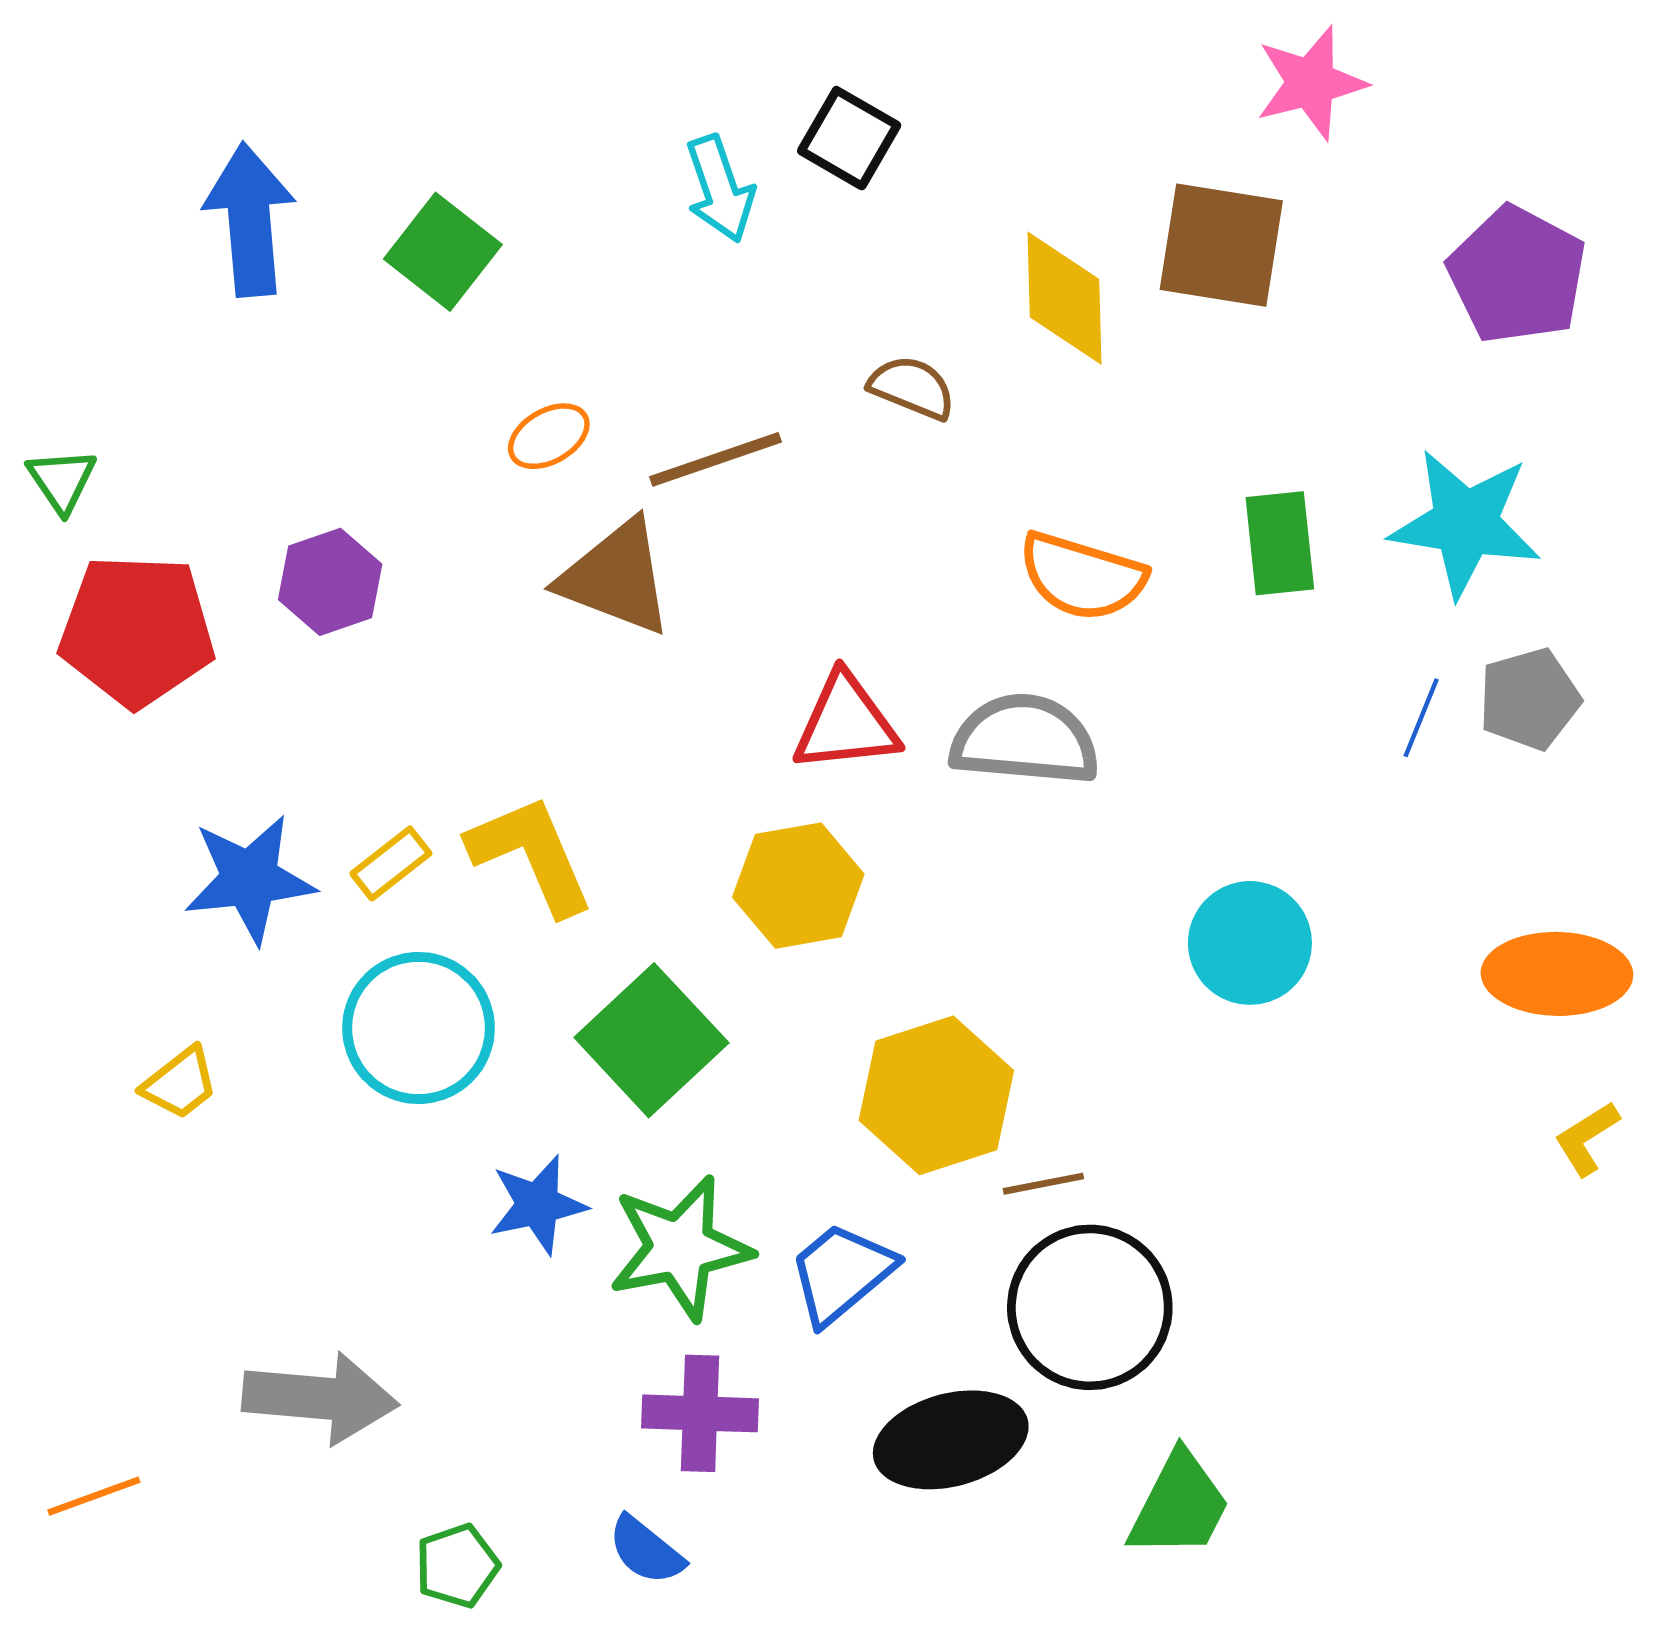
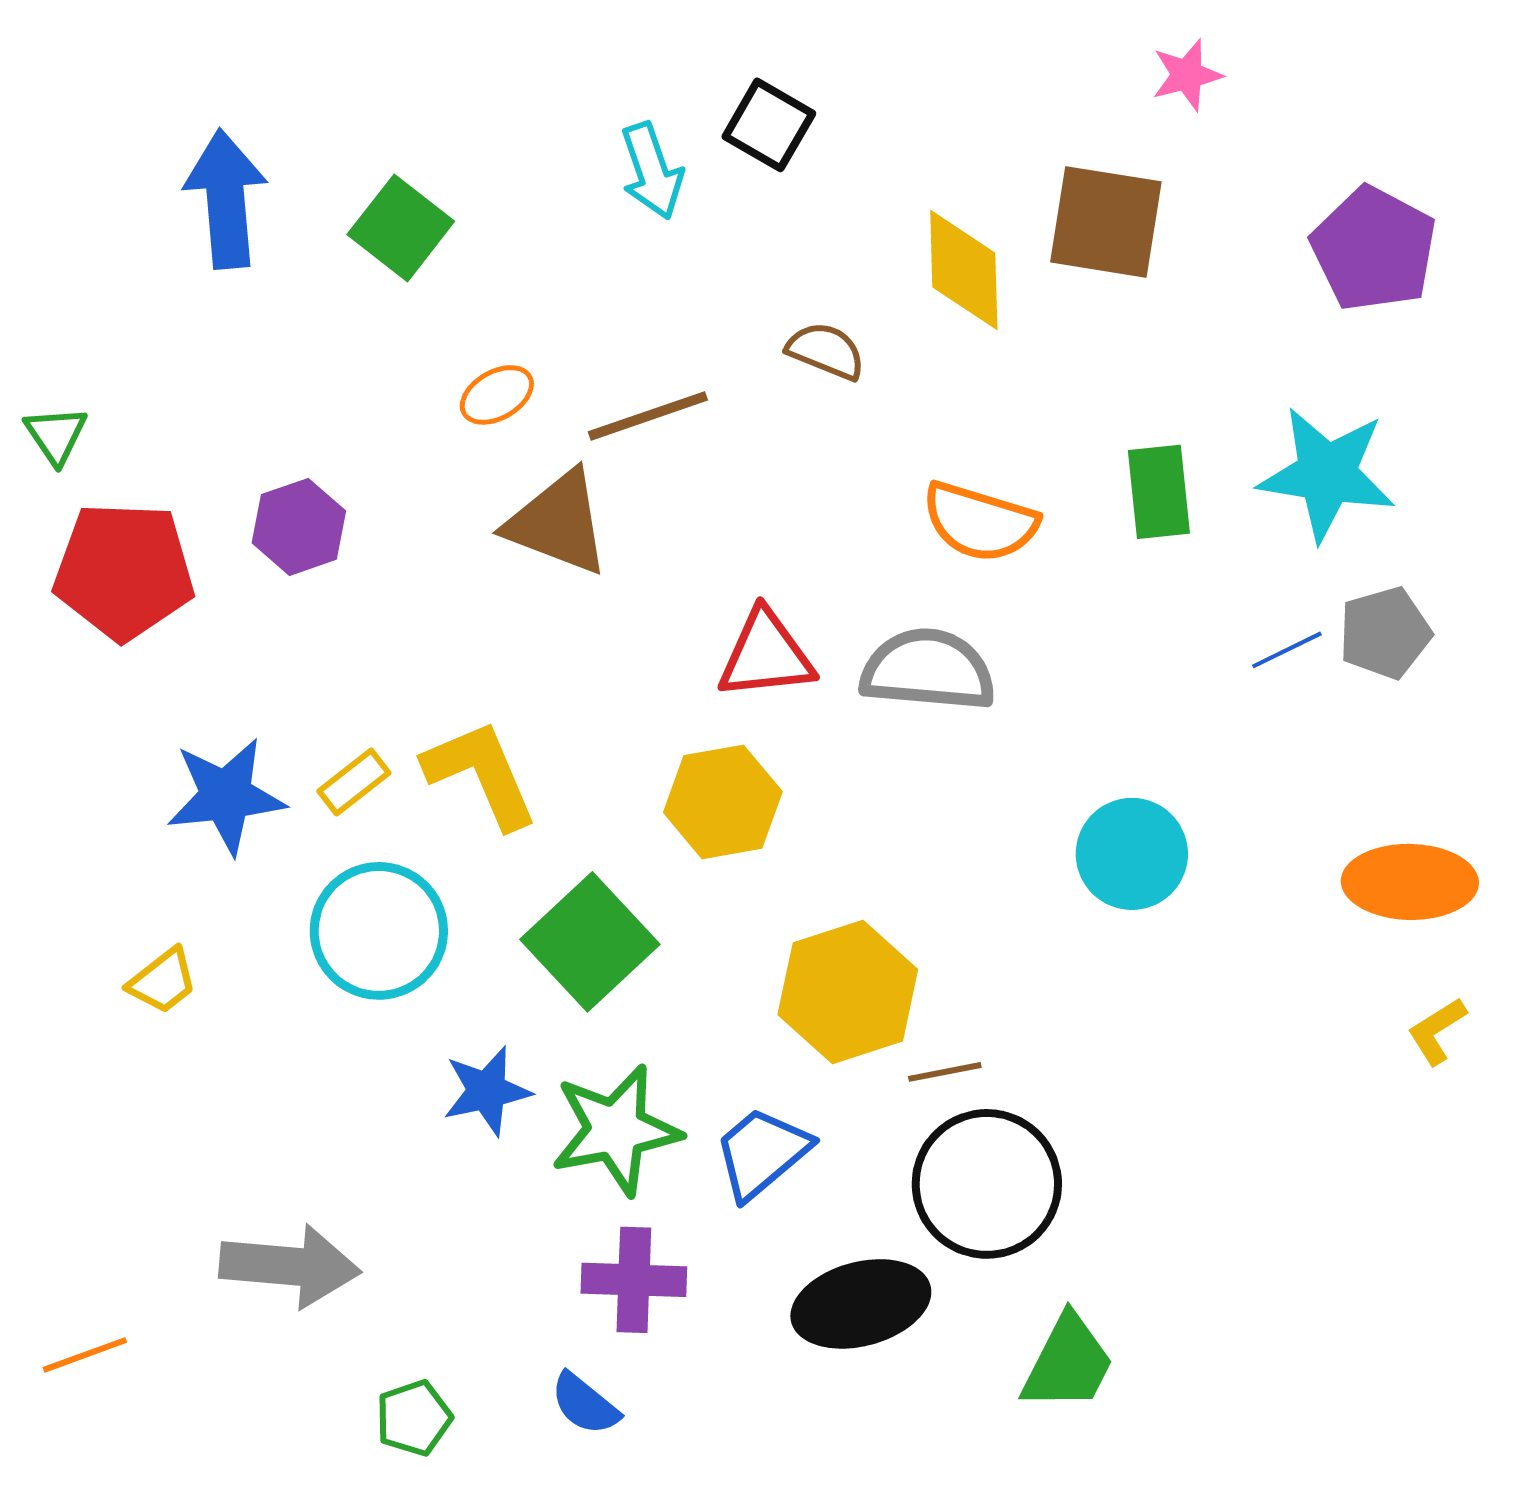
pink star: (1311, 83) -> (1187, 75), size x0.7
blue line: (1421, 718) -> (1287, 650), turned 42

